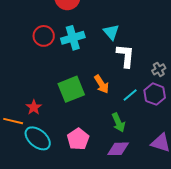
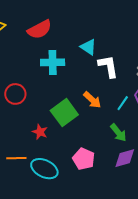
red circle: (44, 36) -> (15, 94), moved
cyan cross: (73, 38) -> (53, 62), turned 30
red star: (34, 107) -> (40, 132), moved

